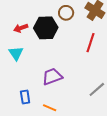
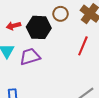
purple trapezoid: (52, 77) -> (30, 57), moved

